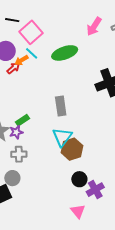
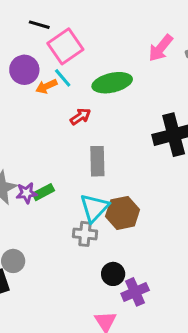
red arrow: (13, 68) -> (80, 116), moved
green rectangle: (22, 120) -> (43, 192), moved
brown hexagon: (72, 149) -> (123, 213), moved
gray cross: (19, 154) -> (85, 234), moved

